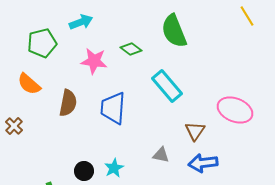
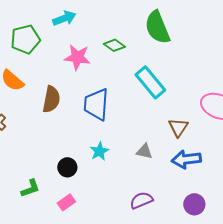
cyan star: (114, 168) -> (99, 151), moved

